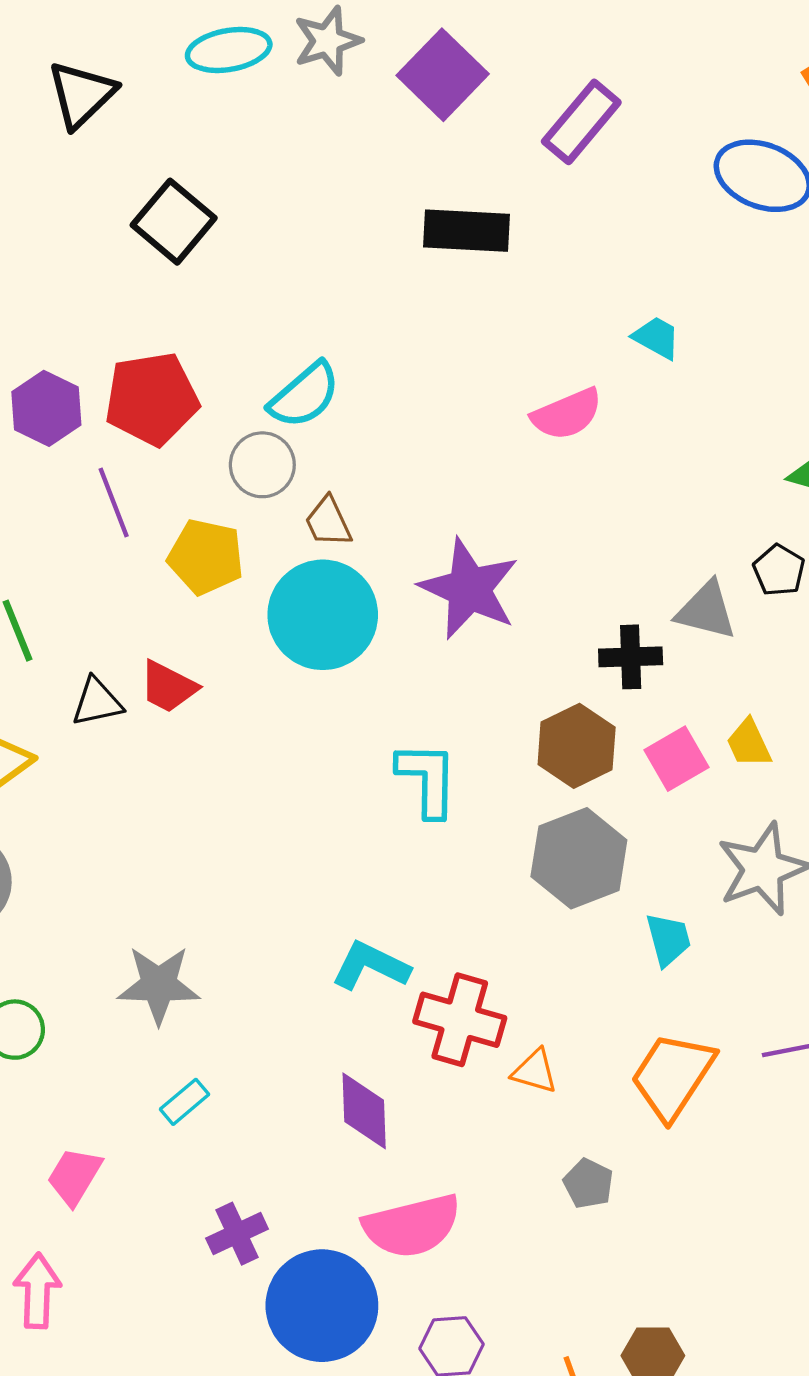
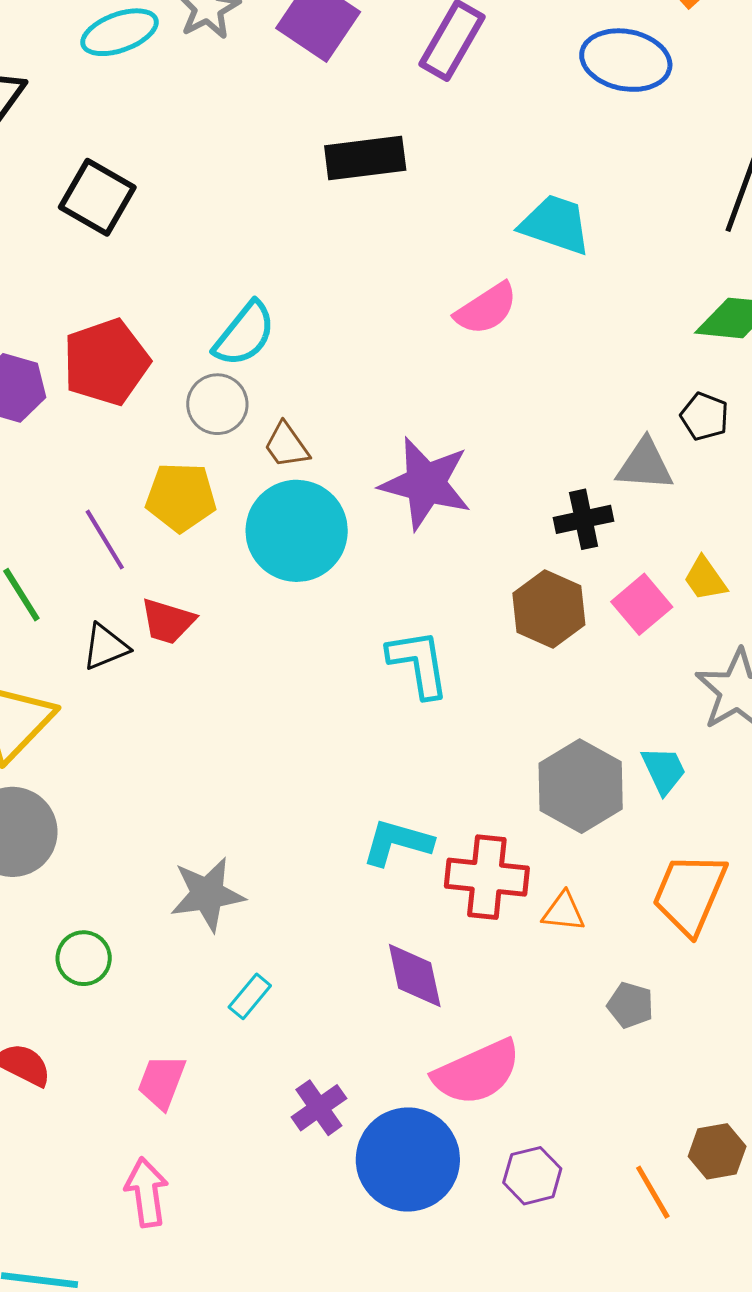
cyan trapezoid: (657, 338) -> (555, 225), size x1.6
purple line: (114, 503) -> (105, 540), moved
gray hexagon: (579, 858) -> (581, 786), moved

